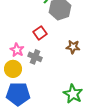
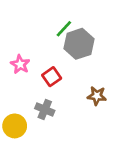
pink star: (17, 50) -> (20, 64), moved

